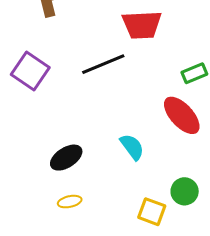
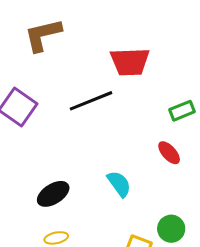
red ellipse: (182, 115) -> (169, 153), size x0.6

